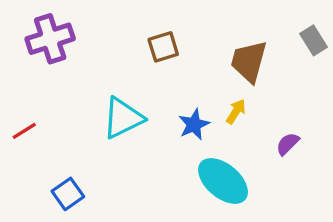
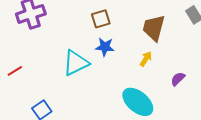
blue star: (194, 124) -> (105, 47), moved, turned 30

